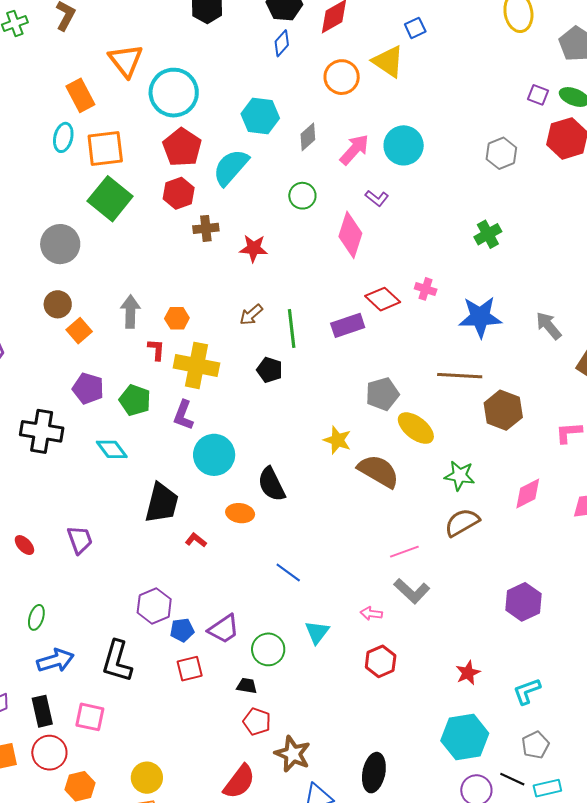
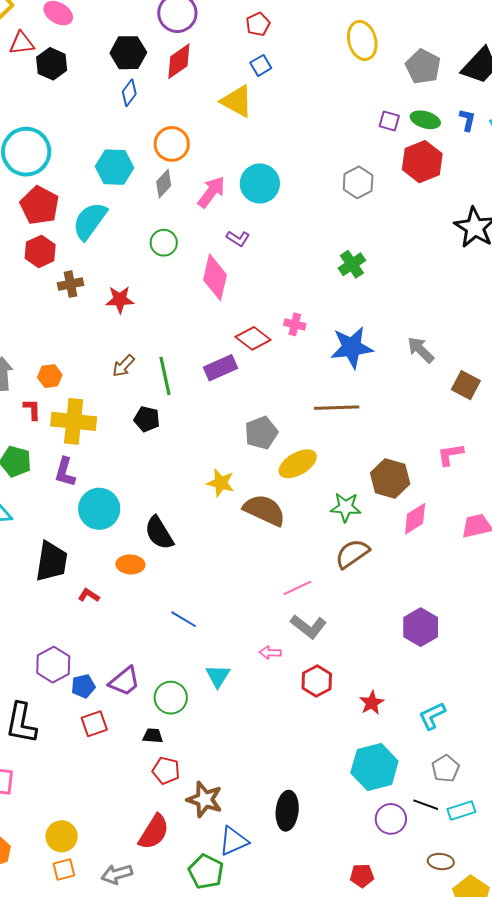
orange circle: (342, 77) -> (172, 144), moved
brown hexagon: (503, 410) -> (390, 478), moved
yellow ellipse: (416, 428) -> (298, 464), turned -63
red hexagon: (381, 661) -> (317, 681), moved

